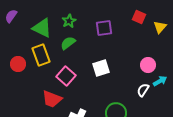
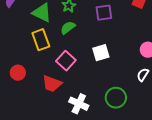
red circle: (18, 64) -> (18, 73), moved

